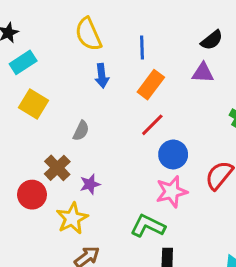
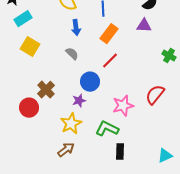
gray semicircle: (81, 131) -> (72, 54), moved, turned -72
blue circle: (173, 154) -> (90, 82), moved
purple star: (90, 184) -> (79, 101), moved
yellow star: (72, 218) -> (71, 124), moved

